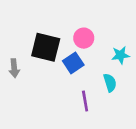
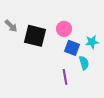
blue square: (73, 63) -> (72, 48), moved, turned -35
gray arrow: (14, 68) -> (11, 26), moved, turned -40

